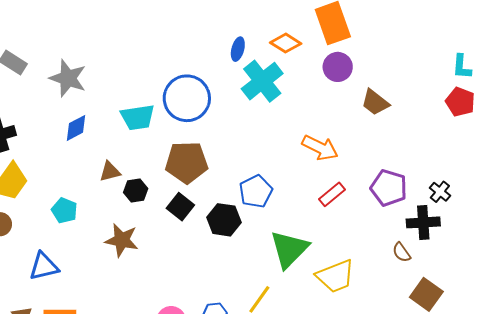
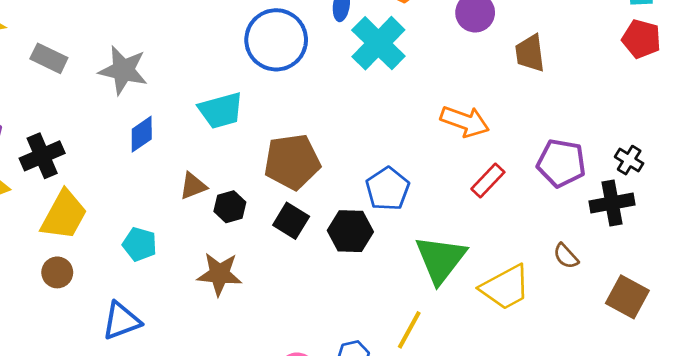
blue circle: (187, 98) -> (276, 40), moved
brown trapezoid: (375, 102) -> (530, 53), turned 52
brown semicircle: (401, 252) -> (566, 256), moved

